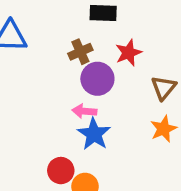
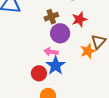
orange star: (164, 129) -> (88, 51), moved
red circle: (61, 171) -> (39, 73), moved

